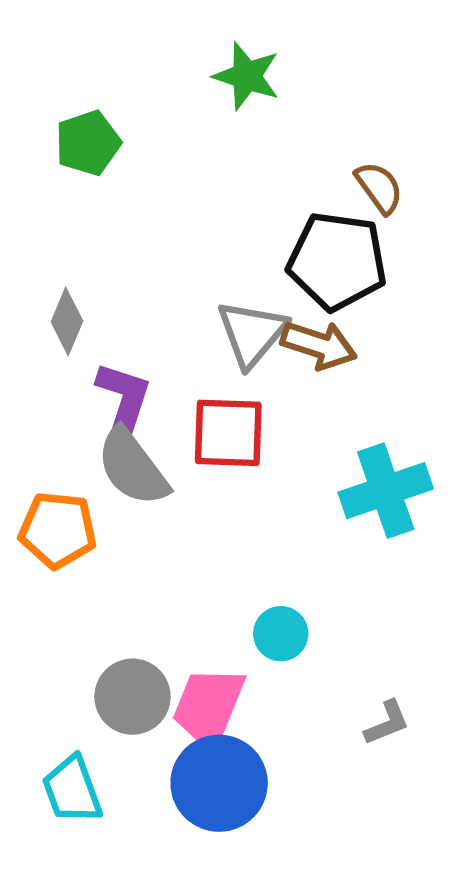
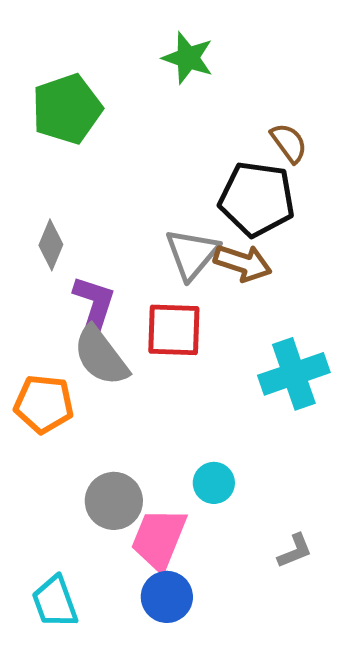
green pentagon: (88, 143) -> (67, 109), size x1.4
gray circle: (133, 697) -> (114, 501), moved
blue circle: (219, 783) -> (167, 597), size x0.7

